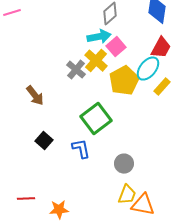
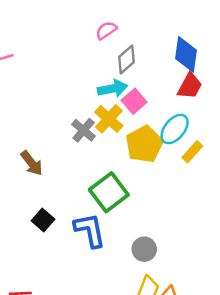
red trapezoid: (161, 48) -> (190, 86), moved
blue L-shape: (81, 149) -> (90, 230), size x1.4

